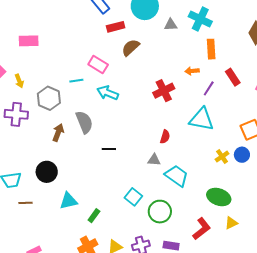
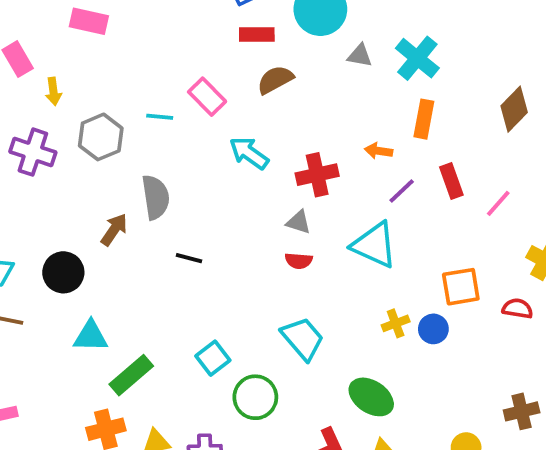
cyan arrow: (108, 93) -> (249, 153), moved
brown arrow: (58, 133) -> (114, 230), moved
red semicircle: (165, 137) -> (299, 261), turned 64
gray triangle: (154, 160) -> (299, 222), moved
green rectangle: (94, 216) -> (131, 375), size x1.6

